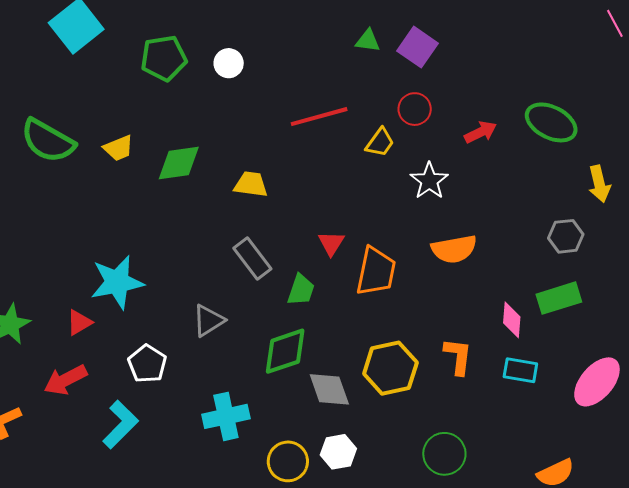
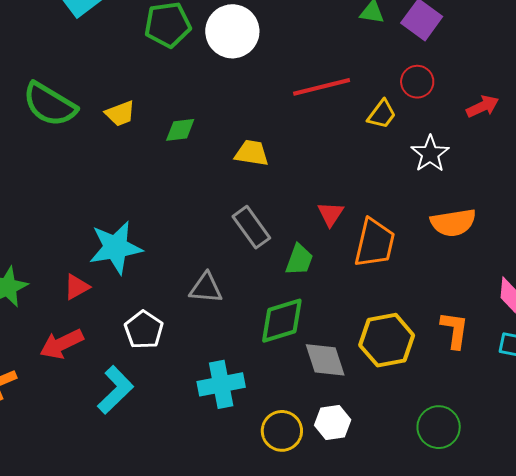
white circle: (229, 63) -> (232, 31), size x1.8
green diamond: (179, 163) -> (180, 130), size x0.7
gray triangle: (208, 321) -> (206, 288), turned 36

